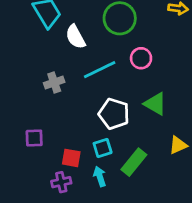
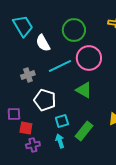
pink circle: (141, 58) -> (89, 58), size x1.6
green triangle: (155, 104) -> (84, 90), moved
white pentagon: (114, 114) -> (45, 100), moved
red square: (71, 158) -> (26, 128), moved

